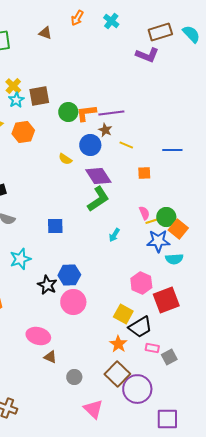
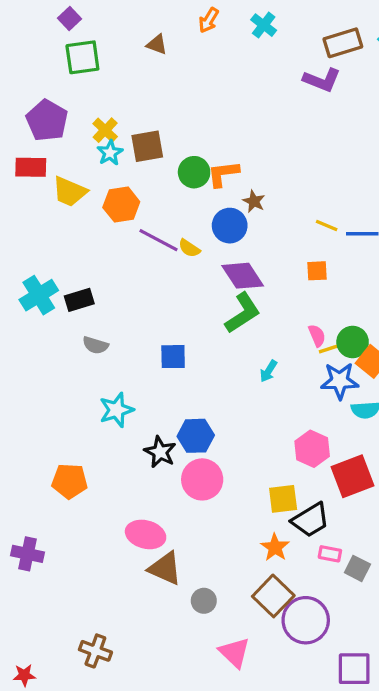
purple line: (111, 113) -> (158, 240), moved, turned 35
yellow line: (126, 145) -> (327, 226), moved
yellow square: (123, 314) -> (283, 499), turned -36
brown triangle: (50, 357) -> (165, 568), size x1.6
gray square: (169, 357) -> (357, 568), turned -35

